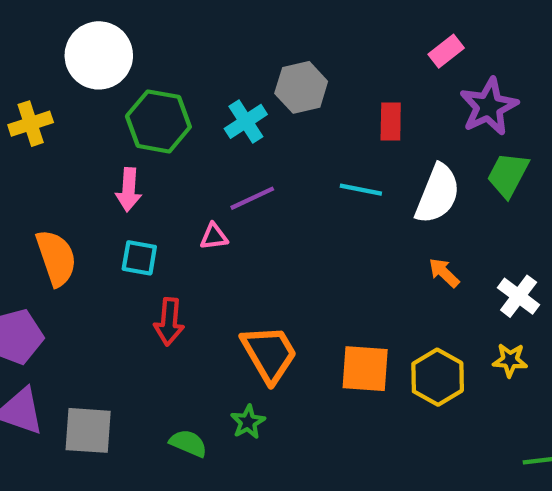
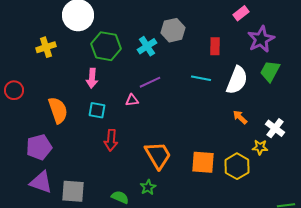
yellow star: (510, 360) -> (260, 147), moved

